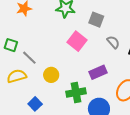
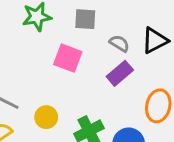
purple rectangle: (98, 72) -> (120, 73), moved

